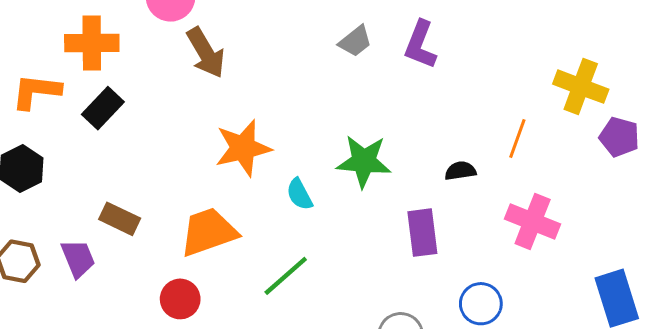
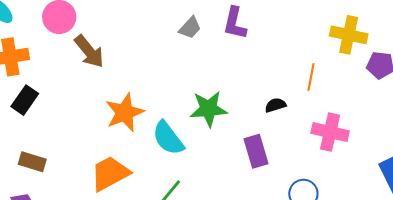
cyan semicircle: (300, 194) -> (168, 138), size x1.6
brown rectangle: (120, 219) -> (32, 162), moved

